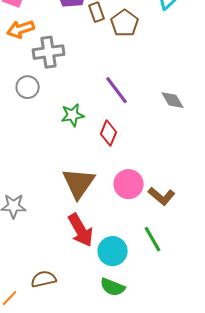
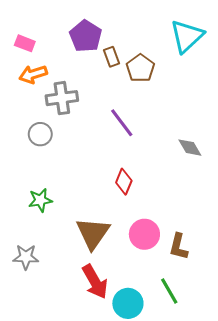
purple line: (117, 90) -> (122, 123), moved
green star: (73, 115) -> (40, 200), moved
brown L-shape: (162, 196) -> (179, 247), turned 64

